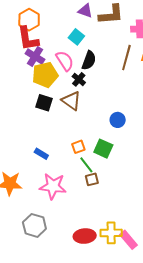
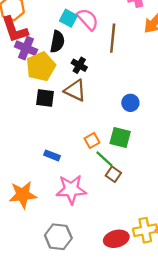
brown line: (126, 58) -> (113, 38), moved
black semicircle: (89, 60) -> (57, 42), moved
pink semicircle: (65, 61) -> (88, 19), moved
brown square: (92, 179) -> (113, 174), turned -32

